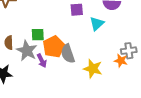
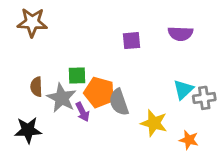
cyan triangle: (97, 24) -> (183, 90), moved
orange pentagon: (54, 47) -> (99, 92), turned -30
orange star: (121, 61) -> (189, 140), moved

